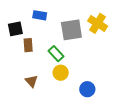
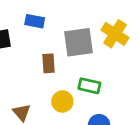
brown rectangle: (28, 45) -> (48, 63), moved
green rectangle: (56, 54) -> (89, 86), moved, turned -35

